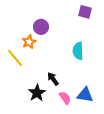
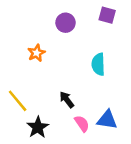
purple circle: (41, 27) -> (66, 23), moved
yellow line: (15, 58) -> (18, 101), moved
black star: (37, 93) -> (38, 127), moved

